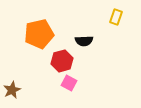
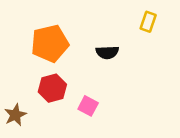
red hexagon: (62, 61) -> (52, 88), moved

